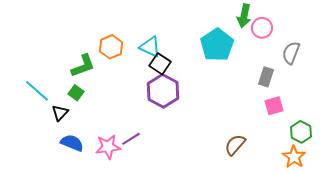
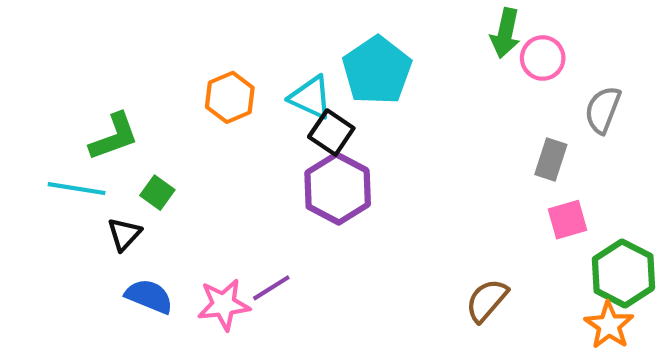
cyan pentagon: (217, 45) -> (377, 70), moved
green L-shape: (83, 66) -> (114, 137), moved
cyan line: (37, 91) -> (77, 189), turned -32
green hexagon: (301, 132) -> (623, 273), size x1.4

